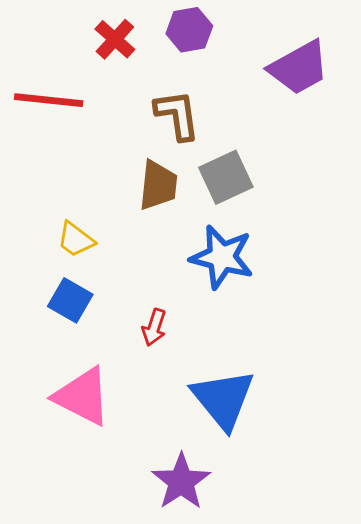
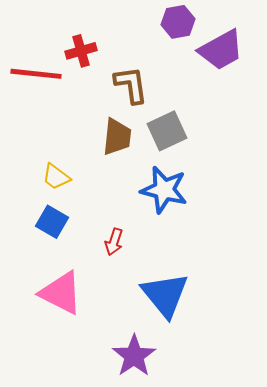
purple hexagon: (189, 30) -> (178, 22), moved
red cross: (115, 39) -> (81, 51), moved, turned 32

